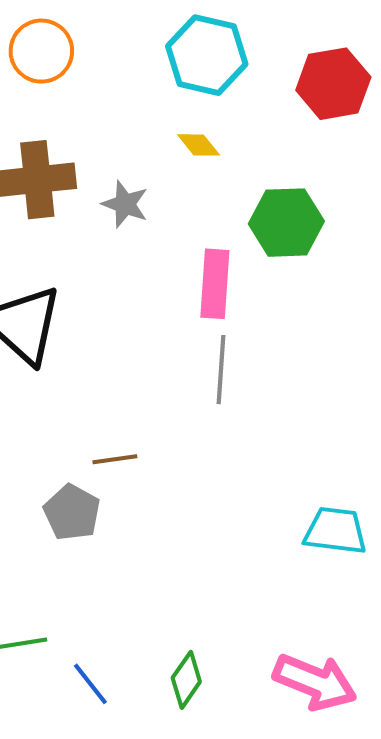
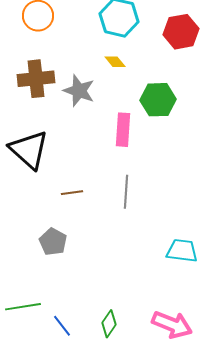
gray star: (125, 204) -> (79, 91), size x1.4
gray line: (221, 370) -> (126, 192), moved
brown line: (115, 459) -> (72, 193), moved

